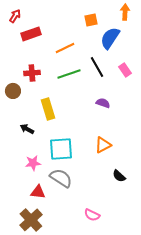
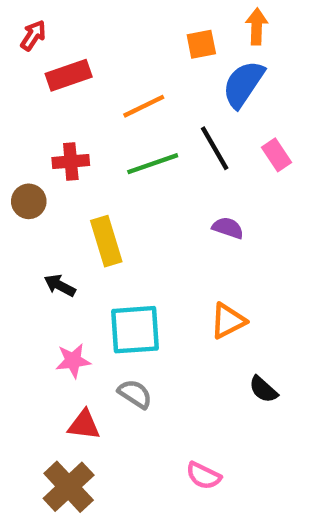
orange arrow: (125, 12) -> (257, 27), moved
gray semicircle: (61, 178) -> (135, 394), size x0.7

